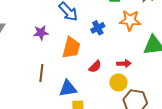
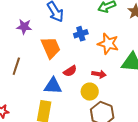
orange star: (130, 20) -> (108, 44), moved
orange trapezoid: (71, 48) -> (51, 48), turned -50
blue triangle: (68, 89) -> (53, 86), moved

